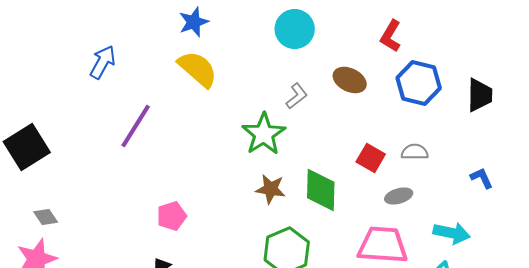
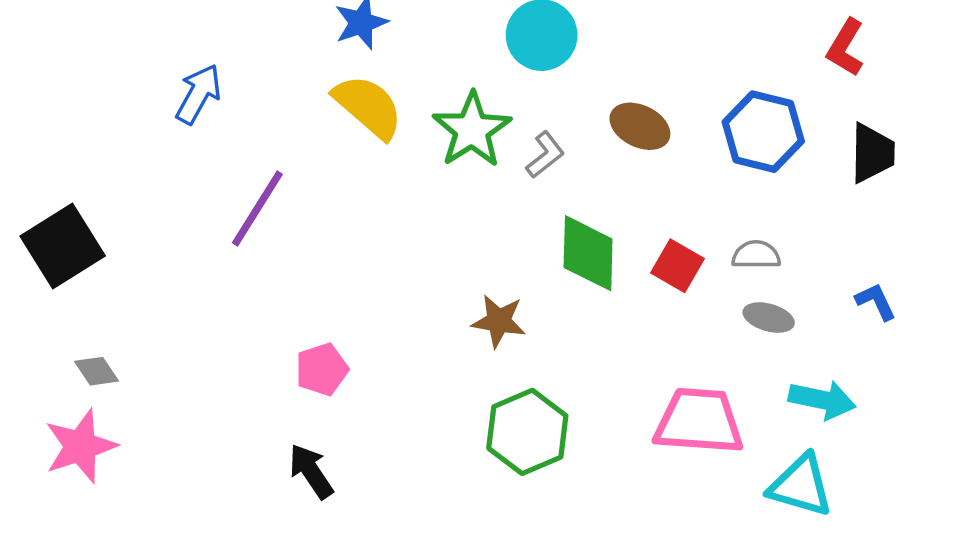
red L-shape: (391, 36) -> (845, 48), moved
green star: (264, 134) -> (472, 130), moved
green diamond: (321, 190) -> (588, 253), moved
gray ellipse: (399, 196) -> (769, 318), moved, turned 32

